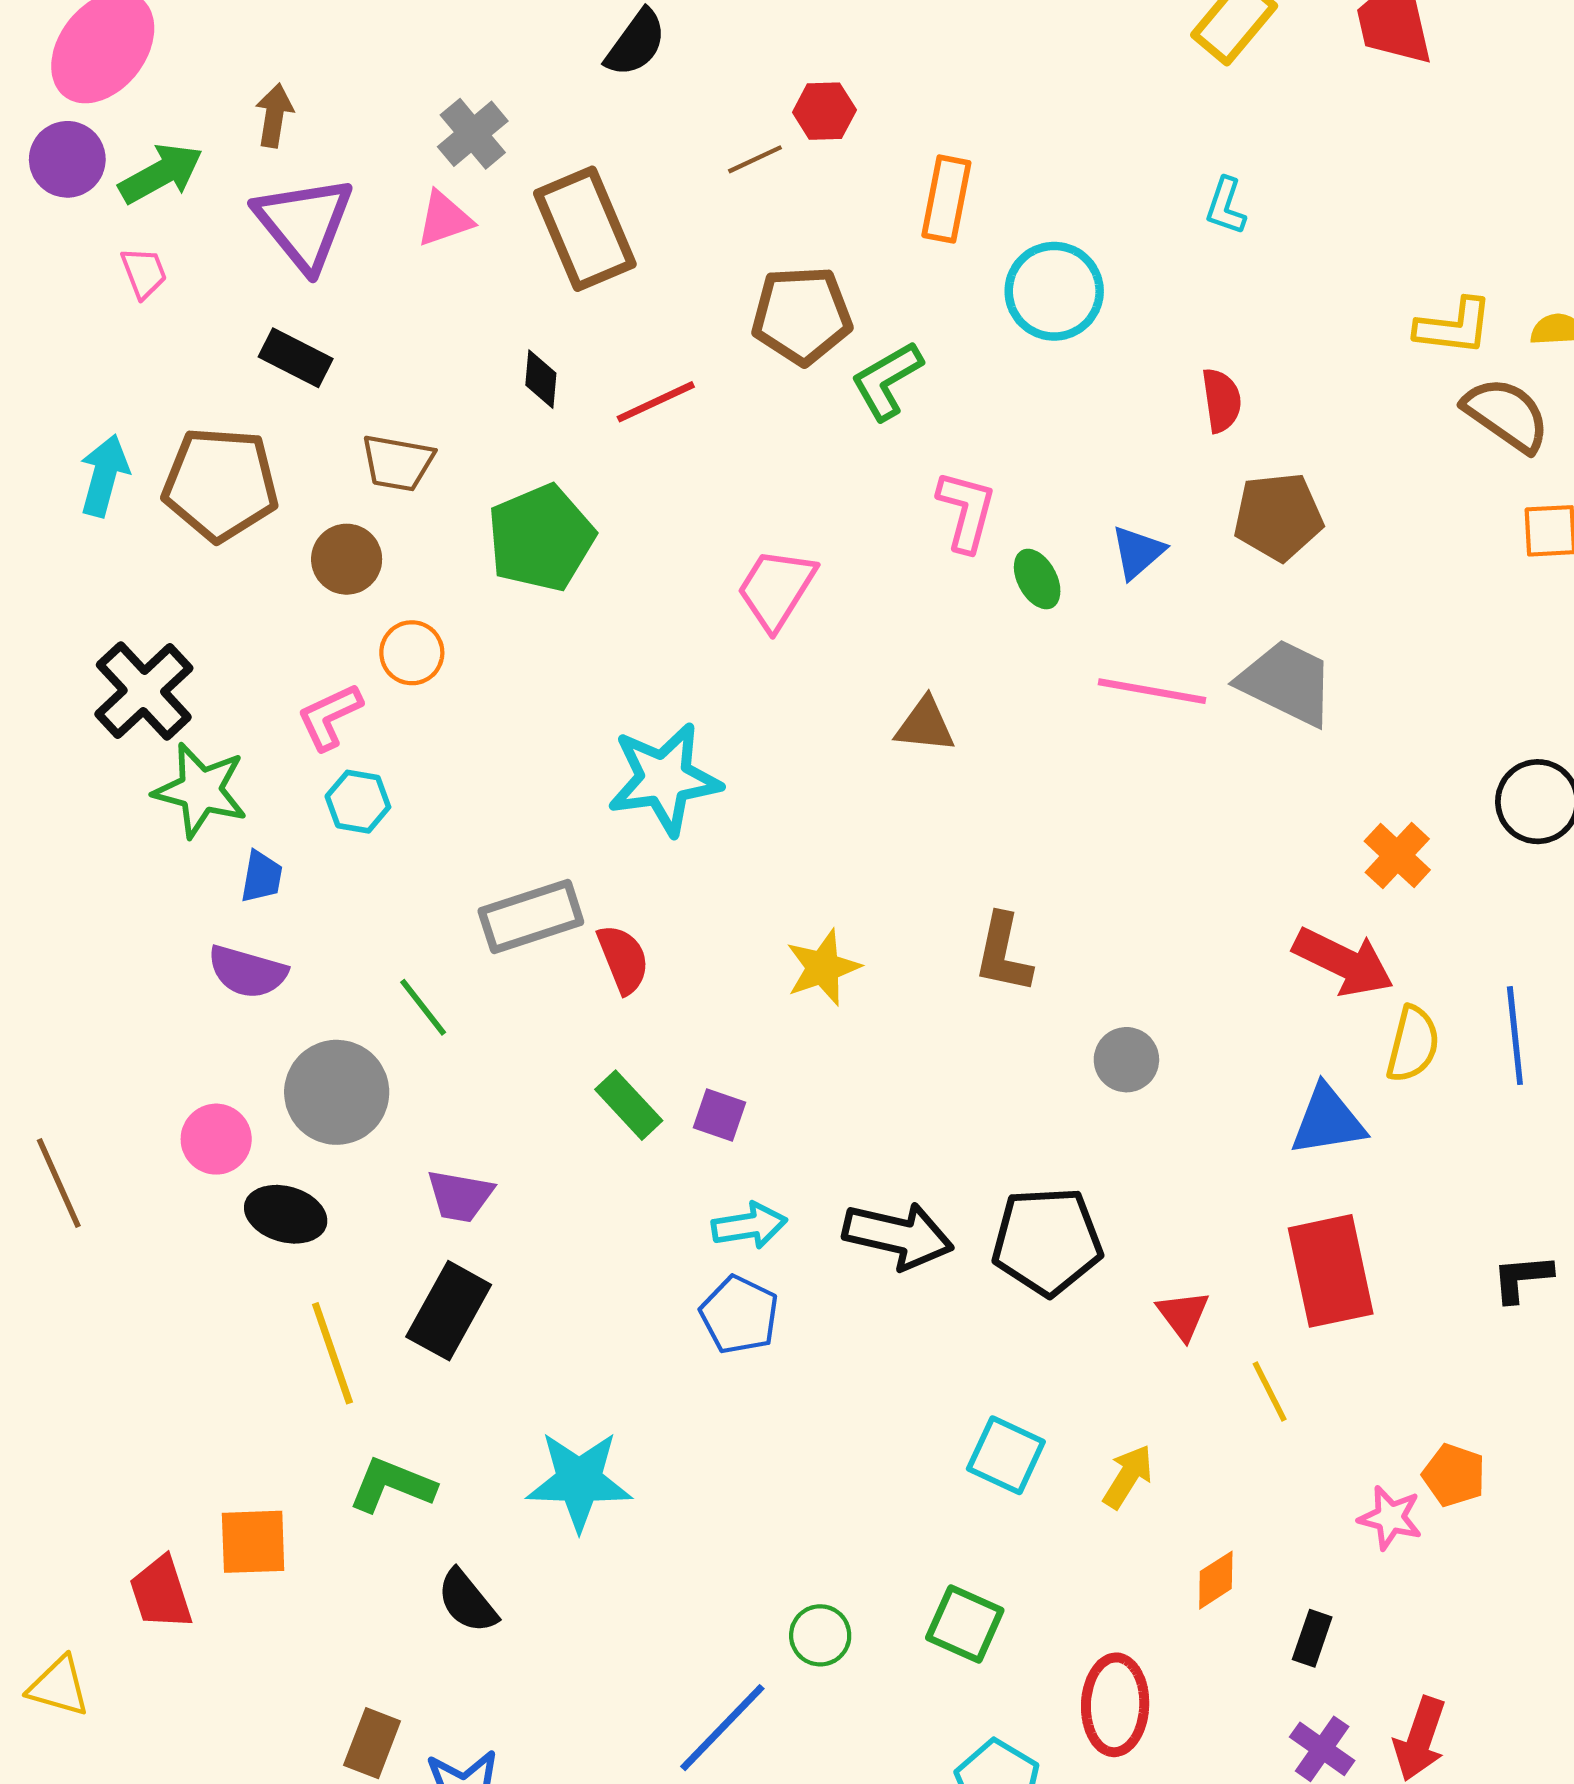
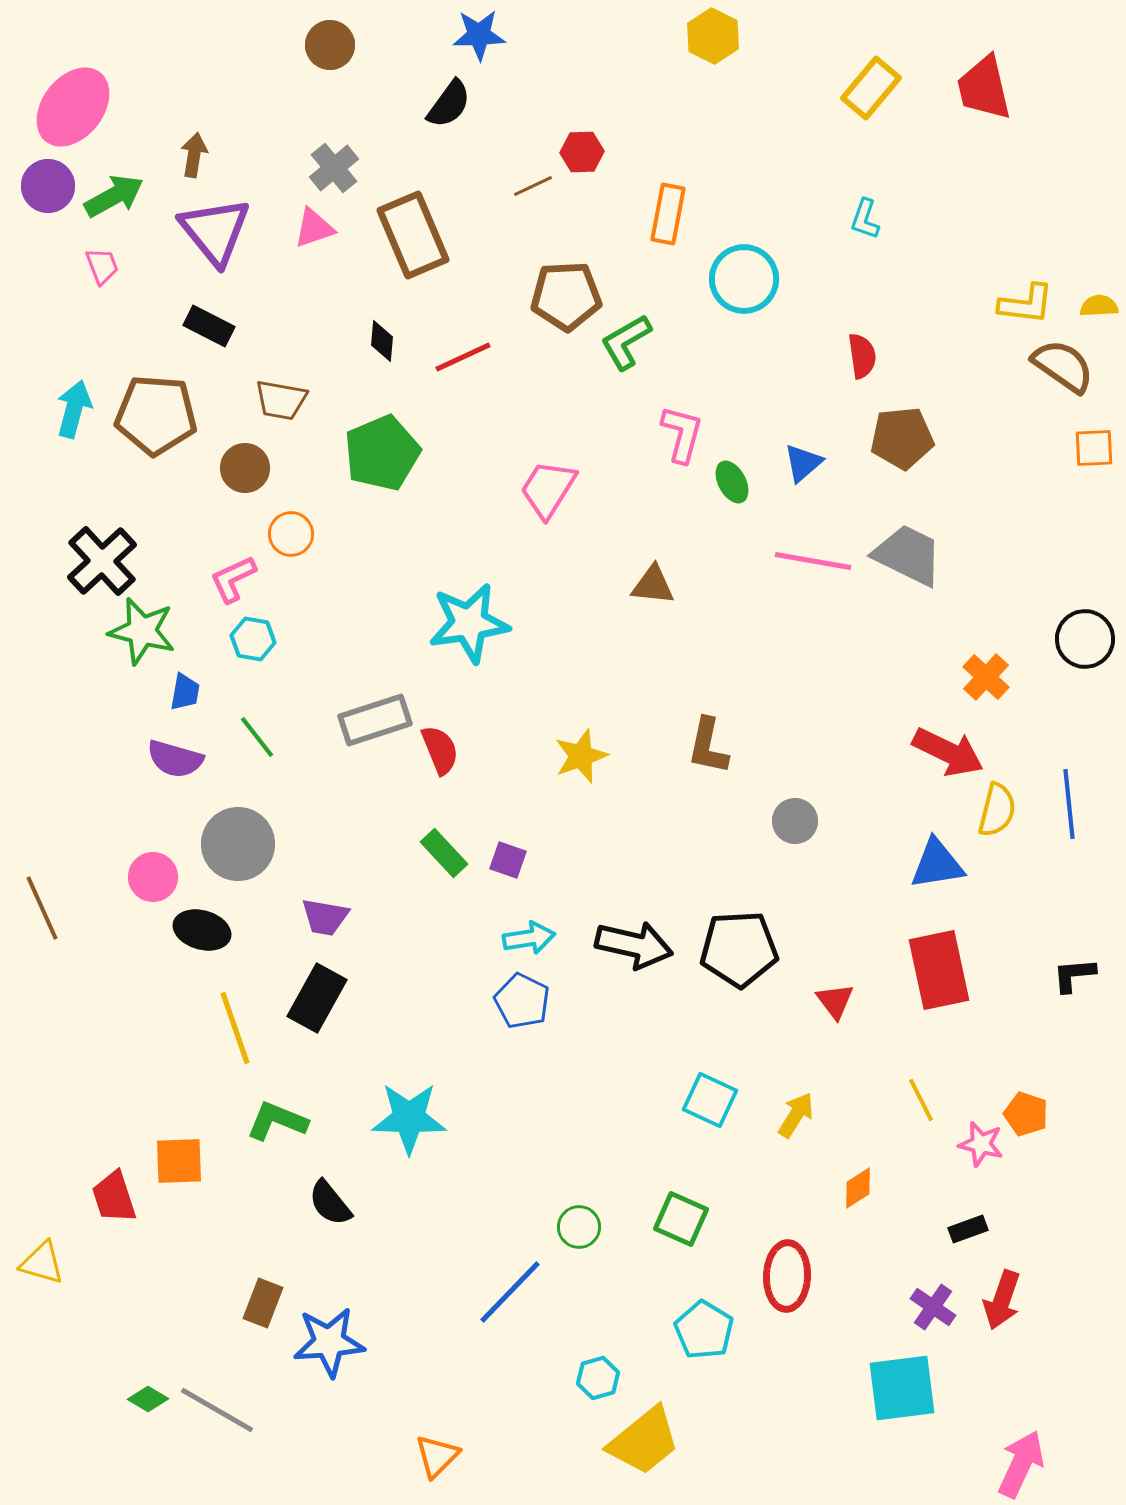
green line: (423, 1007) -> (257, 737), moved
yellow line: (1270, 1391) -> (921, 1100), moved
black rectangle: (1312, 1638) -> (968, 1229), moved, turned 51

